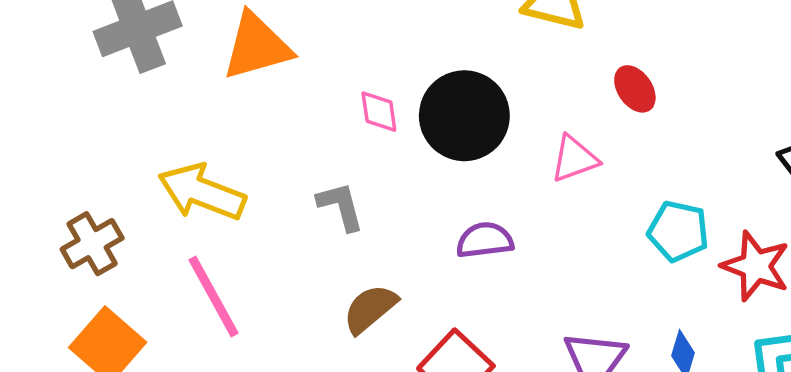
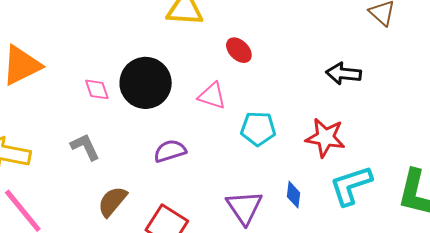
pink triangle: (574, 159) -> (212, 96), turned 48
cyan pentagon: (678, 231) -> (258, 129), moved

